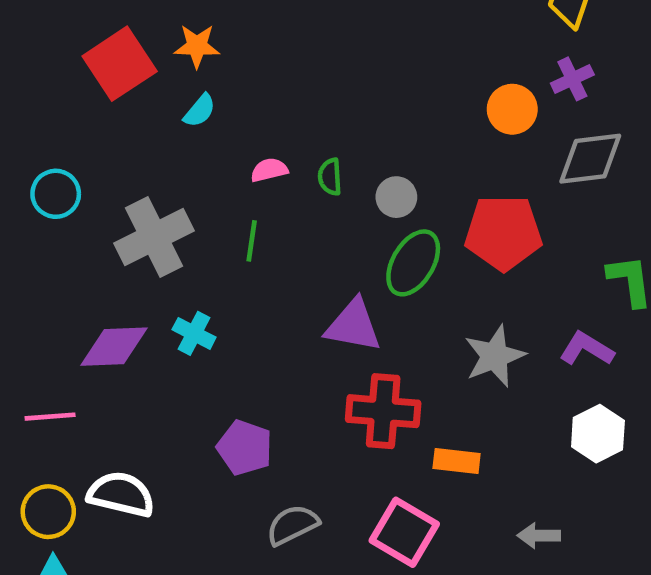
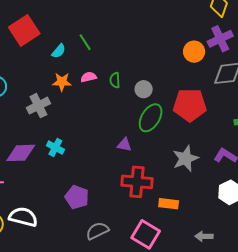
orange star: (197, 46) -> (62, 82), moved
purple cross: (572, 79) -> (220, 39), size x1.4
gray cross: (154, 237) -> (38, 106), size x0.7
green line: (252, 241) -> (85, 42), moved, turned -42
purple triangle: (353, 326) -> (124, 145), size x0.6

